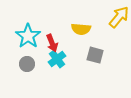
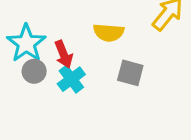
gray circle: (27, 64) -> (34, 71), moved

